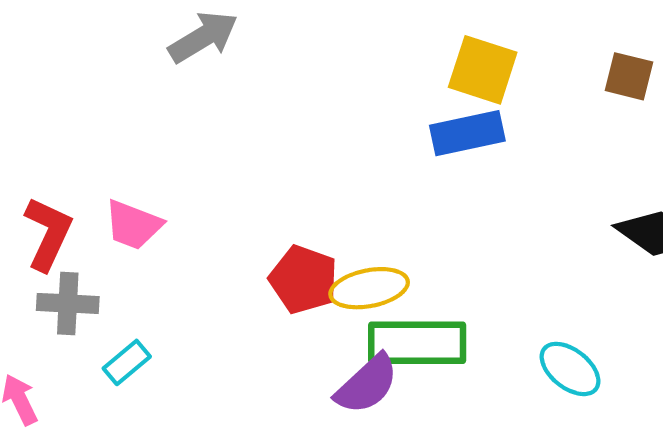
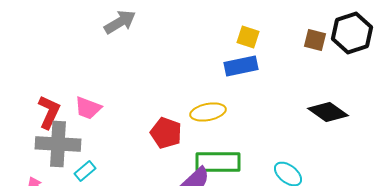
yellow square: (483, 70) -> (248, 37), size x0.7
yellow ellipse: (369, 288) -> (208, 112), moved
gray cross: (68, 303) -> (58, 144), size x1.6

